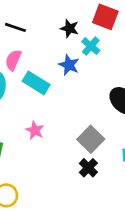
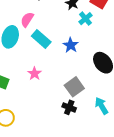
blue star: (69, 65) -> (71, 45), moved
black cross: (88, 168) -> (69, 107), turned -32

